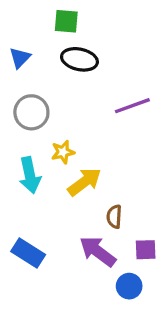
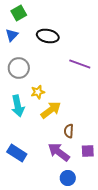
green square: (66, 21) -> (19, 13), moved, turned -35
purple line: (132, 106) -> (80, 64), turned 40
blue circle: (129, 286) -> (68, 178), moved

